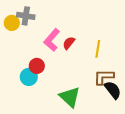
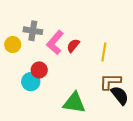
gray cross: (26, 16) -> (33, 31), moved
yellow circle: (12, 23) -> (13, 45), moved
green triangle: (70, 97) -> (74, 103), turned -35

